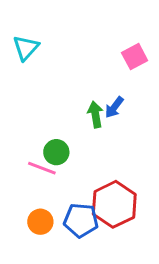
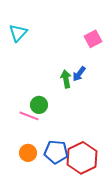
red hexagon: (114, 204) -> (82, 158), moved

